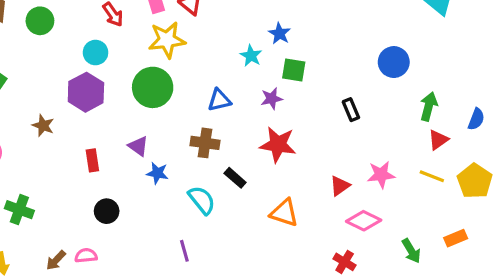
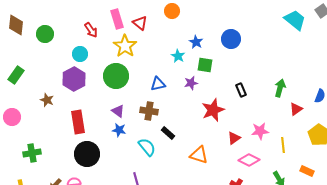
yellow star: (167, 40) -> (125, 46), turned -30
blue circle: (394, 62) -> (231, 39), moved
green arrow: (429, 106) -> (280, 88), moved
red star: (278, 145) -> (213, 110), moved, turned -30
purple triangle: (138, 146) -> (118, 111), moved
red rectangle: (92, 160) -> (78, 122), size x1.6
yellow line: (432, 176) -> (283, 145), moved, turned 63
green cross: (19, 210) -> (32, 153), turned -30
black circle: (107, 211) -> (87, 154), size x1.6
orange rectangle: (456, 238) -> (307, 171), turned 48

